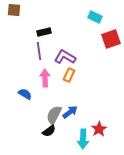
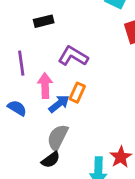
purple line: (39, 51) -> (21, 63), moved
orange rectangle: (69, 75) -> (77, 93), moved
blue arrow: (70, 112) -> (59, 104), moved

